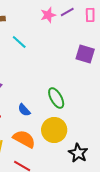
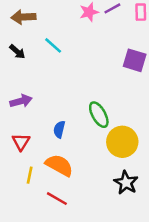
blue semicircle: (24, 110) -> (59, 129), turned 56
yellow circle: (54, 130) -> (122, 142), moved

